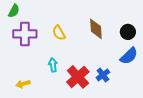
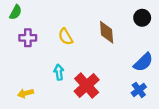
black circle: (128, 32) -> (142, 18), moved
purple cross: (25, 34) -> (28, 38), size x0.7
blue cross: (103, 75) -> (139, 90), moved

